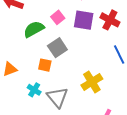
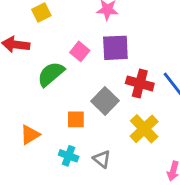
red cross: (110, 20) -> (140, 83), moved
gray square: (57, 48) -> (105, 101), moved
gray triangle: (57, 97) -> (102, 159), size x0.6

